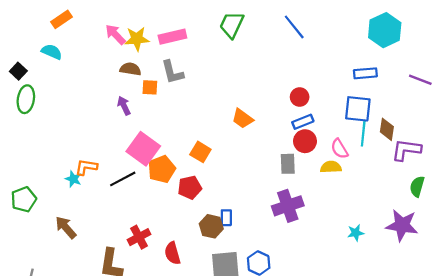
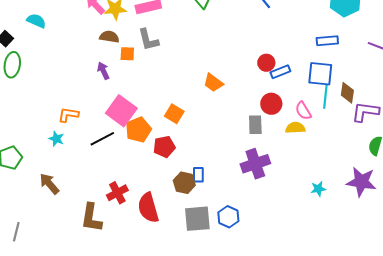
blue rectangle: (303, 122) -> (280, 72), moved
orange L-shape: (86, 167) -> (68, 115), moved
red semicircle: (172, 253) -> (148, 208), size x1.4

